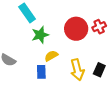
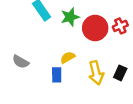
green star: (40, 35) -> (70, 17), moved

